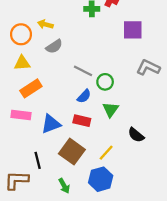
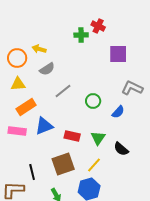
gray line: (83, 71) -> (63, 91), moved, turned -66
blue semicircle: (84, 96) -> (118, 112), moved
green triangle: (111, 109) -> (98, 138), moved
blue triangle: (51, 124) -> (44, 126), moved
brown square: (72, 152) -> (63, 164), turned 35

